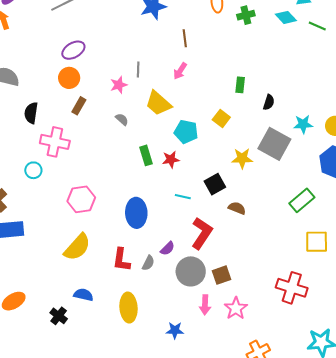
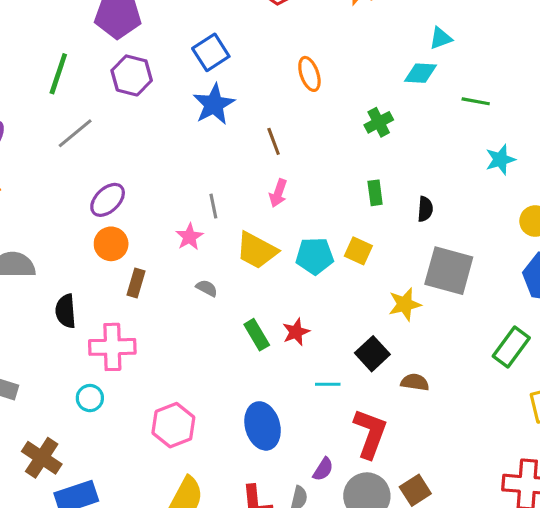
green cross: (246, 15) -> (379, 122), moved
cyan diamond: (286, 17) -> (421, 73), turned -30
green line: (317, 26) -> (476, 101), moved
cyan star: (303, 124) -> (500, 160), moved
cyan pentagon: (186, 132) -> (315, 256), moved

